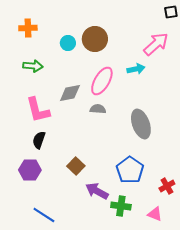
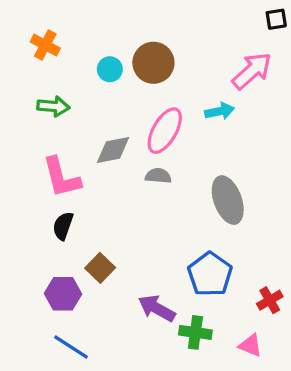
orange cross: (28, 28) -> (45, 45), turned 30
brown square: (76, 166) -> (100, 268), moved
purple hexagon: (30, 170) -> (63, 294), moved

